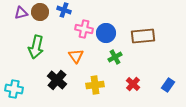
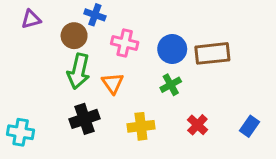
brown circle: (40, 12) -> (74, 36), moved
blue circle: (106, 33) -> (172, 49), moved
green arrow: (36, 47) -> (79, 71), moved
black cross: (57, 80) -> (84, 119), turned 30

